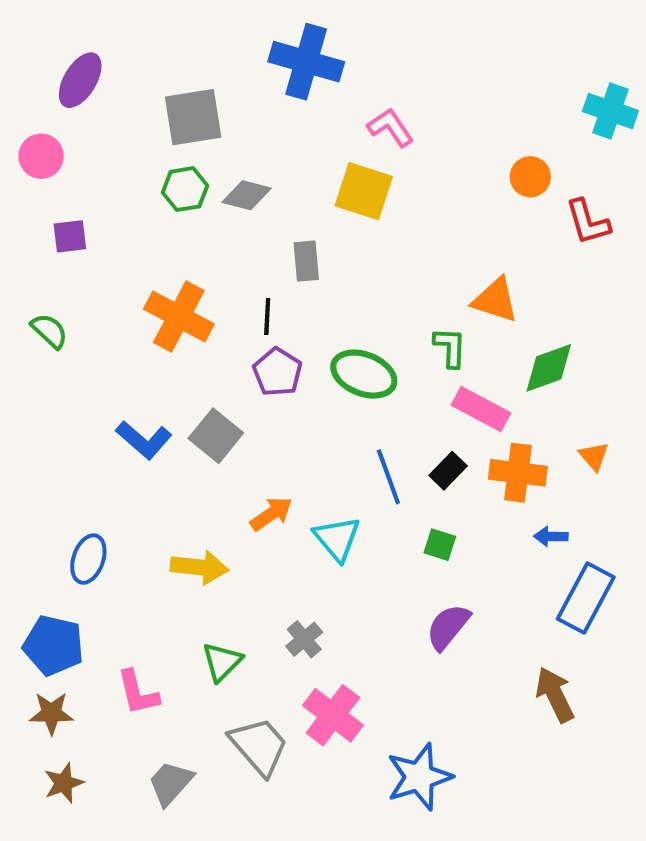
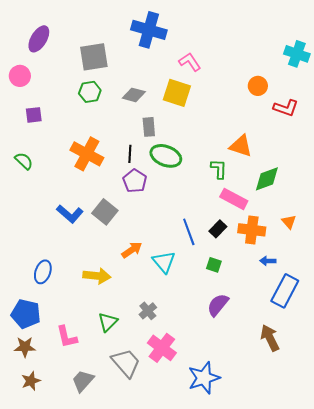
gray diamond: (247, 195) -> (134, 95), moved
red L-shape: (588, 222) -> (286, 108), turned -55
green ellipse: (364, 374) -> (166, 156), moved

